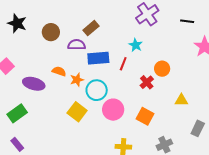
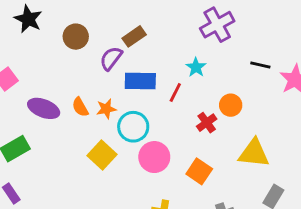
black line: (187, 21) -> (260, 65), moved
purple semicircle: (77, 45) -> (111, 58), turned -60
orange semicircle: (59, 71) -> (80, 107), moved, turned -144
yellow triangle: (181, 100) -> (254, 153), size x1.6

